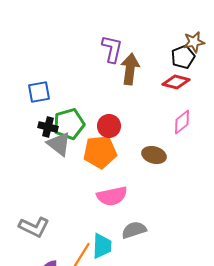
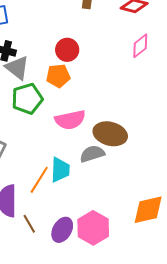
green pentagon: (69, 124) -> (27, 99), moved
orange pentagon: (100, 152) -> (58, 76), size x0.7
brown ellipse: (154, 155) -> (110, 134), moved, size x1.4

